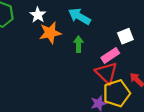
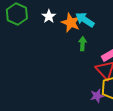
orange star: (50, 33) -> (71, 23), moved, turned 30

